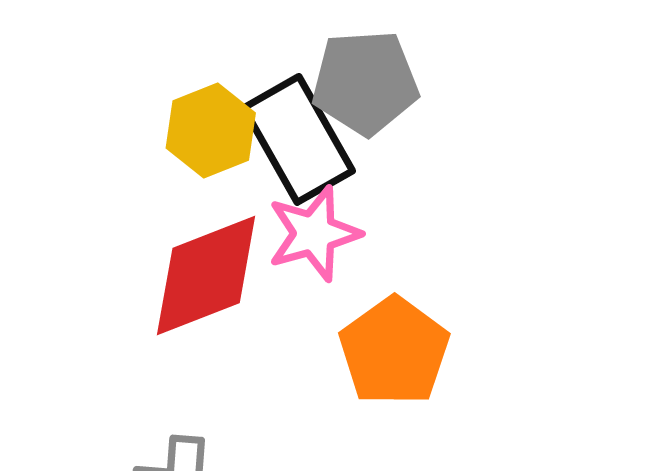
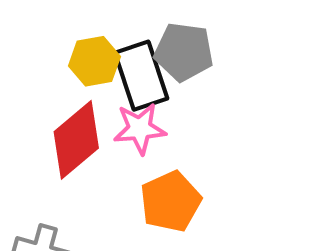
red diamond: (206, 275) -> (76, 140), turned -30

